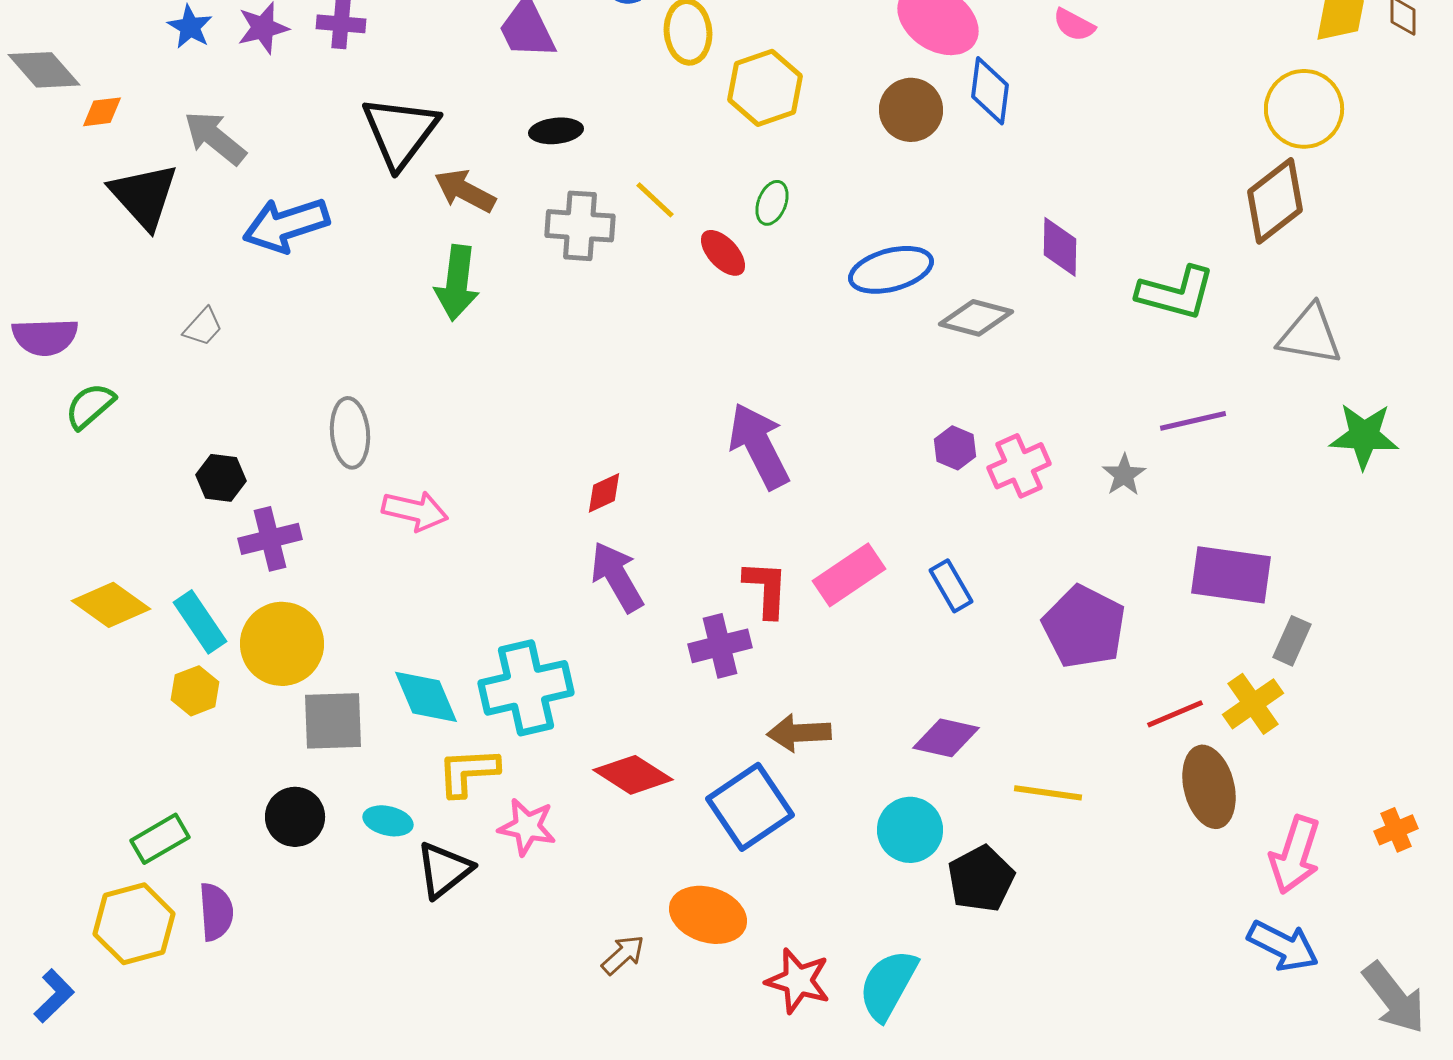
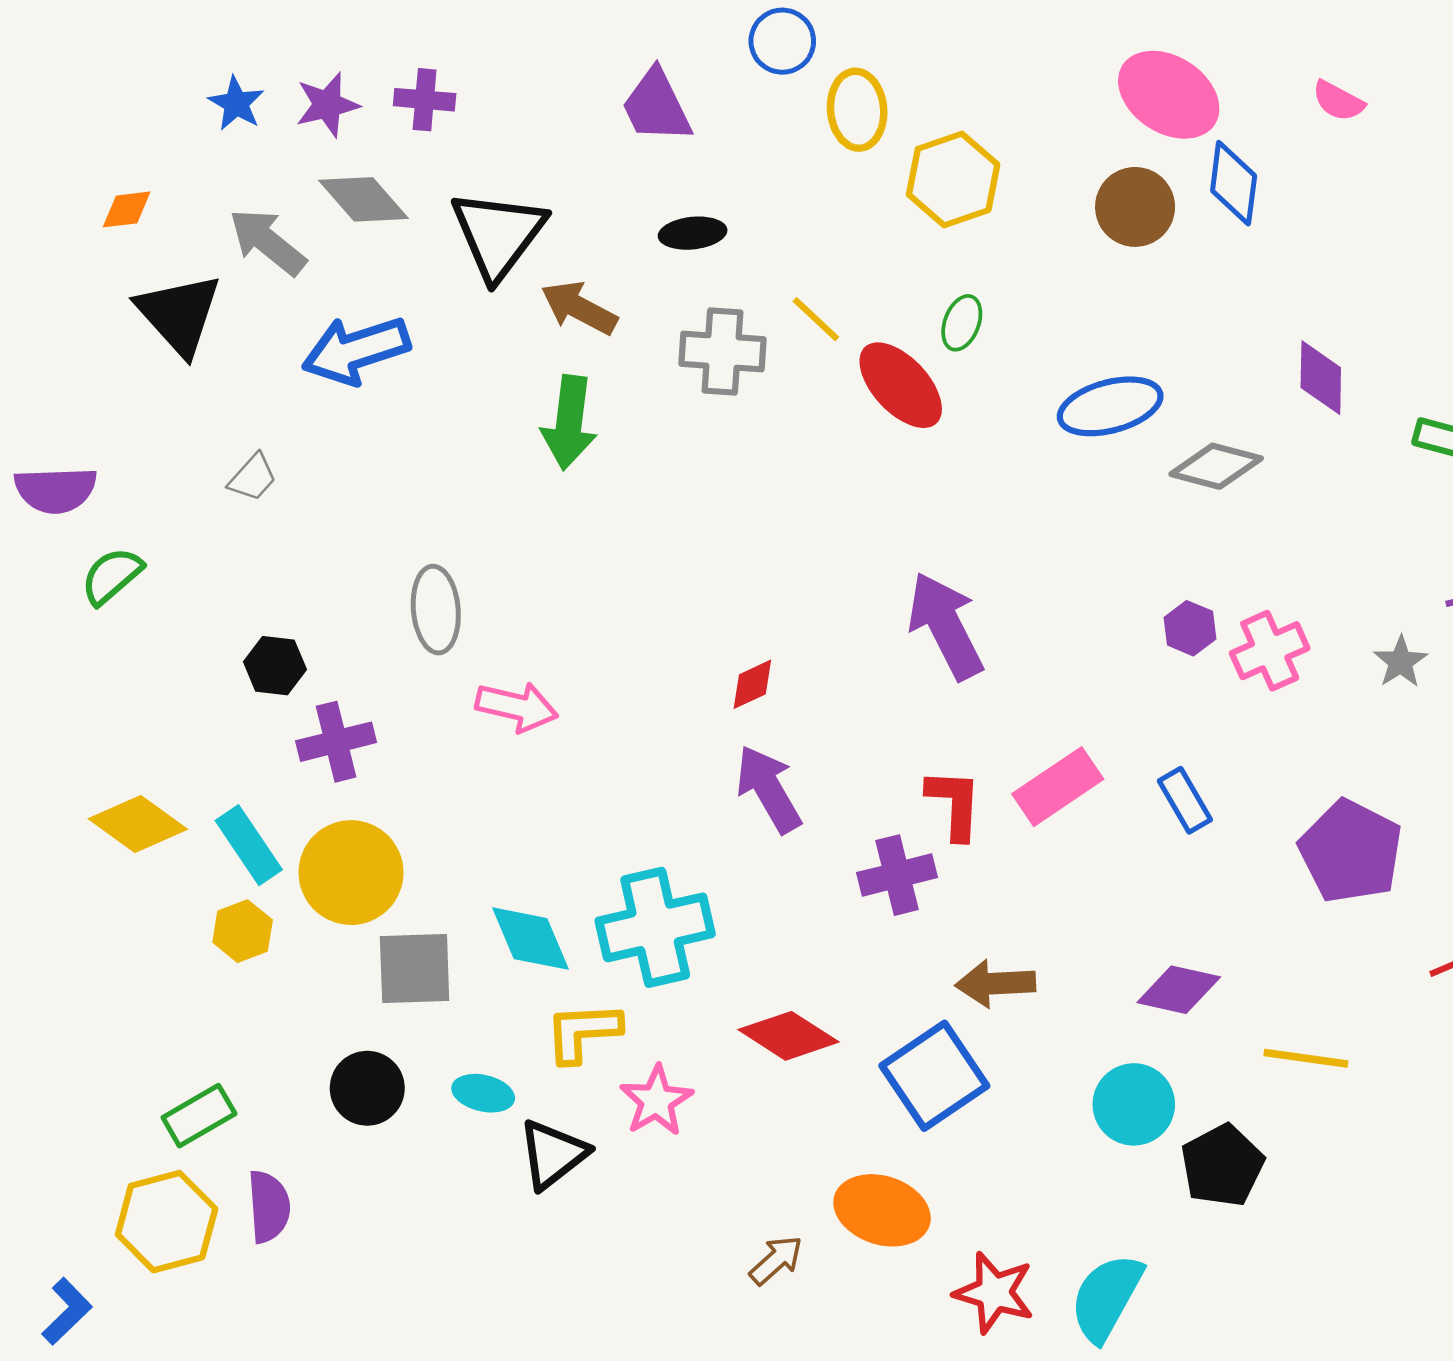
gray diamond: (44, 70) -> (363, 199), moved
red ellipse: (723, 253) -> (901, 385), size x1.5
pink star: (527, 827) -> (656, 1101), turned 30

